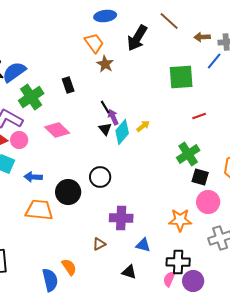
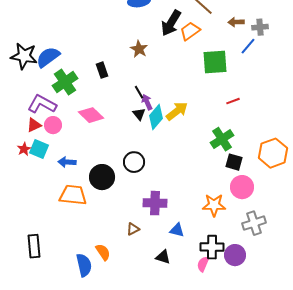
orange trapezoid: (94, 43) -> (190, 31), moved, turned -90
yellow arrow: (143, 126) -> (177, 111), size x1.6
purple circle: (193, 281) -> (235, 255), moved

